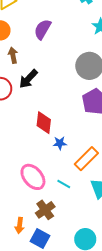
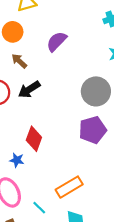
brown arrow: (13, 55) -> (19, 61), turned -49
blue star: (60, 143) -> (17, 160), moved

